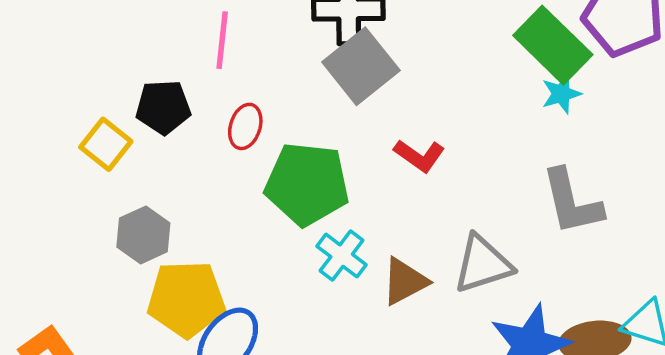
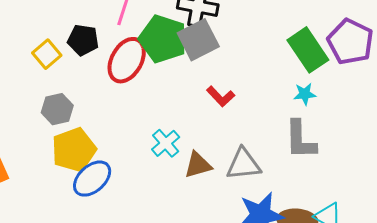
cyan star: (561, 94) -> (305, 94), moved
red ellipse: (245, 126) -> (127, 60), size x1.8
green pentagon: (307, 184) -> (163, 39), moved
yellow pentagon: (186, 299) -> (74, 150), turned -30

